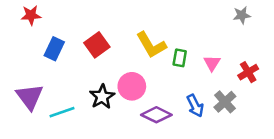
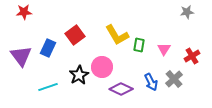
blue rectangle: (54, 49) -> (48, 48), moved
purple triangle: (30, 97) -> (21, 56), moved

